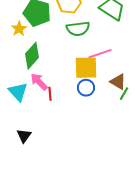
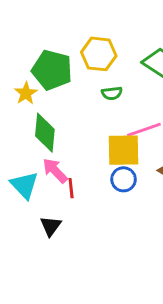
green semicircle: (78, 29) -> (112, 93), size x0.6
green diamond: (32, 56) -> (45, 133), turned -36
black triangle: (24, 136) -> (51, 226), moved

